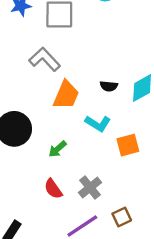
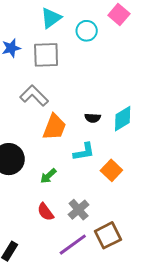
cyan L-shape: (98, 123) -> (84, 152), turned -40
orange square: (128, 145) -> (111, 170), turned -30
brown square: (122, 217) -> (108, 235), size x1.5

